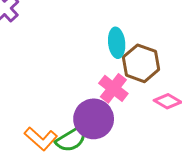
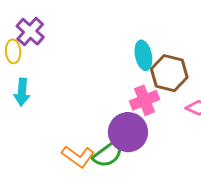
pink cross: (113, 88) -> (145, 100), turned 36

